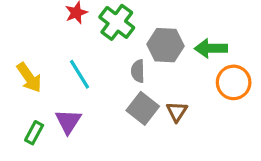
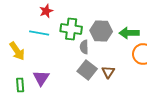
green cross: (117, 22) -> (71, 29), moved, turned -30
cyan line: (79, 74) -> (39, 33), moved, turned -48
green rectangle: (34, 133) -> (20, 85), turned -32

